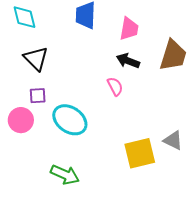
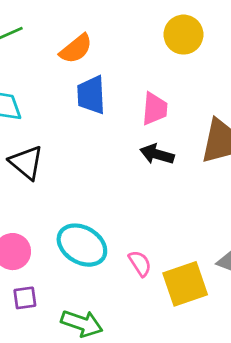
pink semicircle: (115, 86) -> (140, 263), moved
purple square: (38, 96) -> (25, 298), moved

